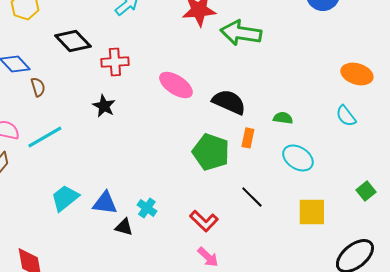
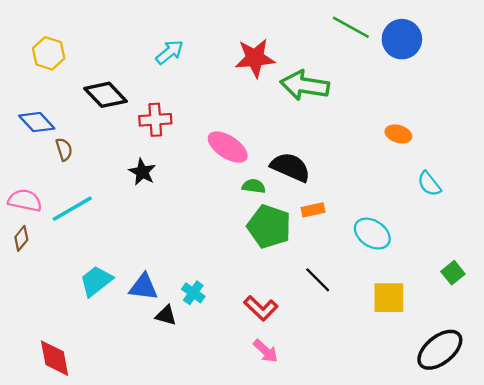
orange ellipse: (357, 74) -> (398, 134), moved, size x0.7
green semicircle: (283, 118) -> (254, 186), moved
orange rectangle: (248, 138) -> (313, 210), turned 66

